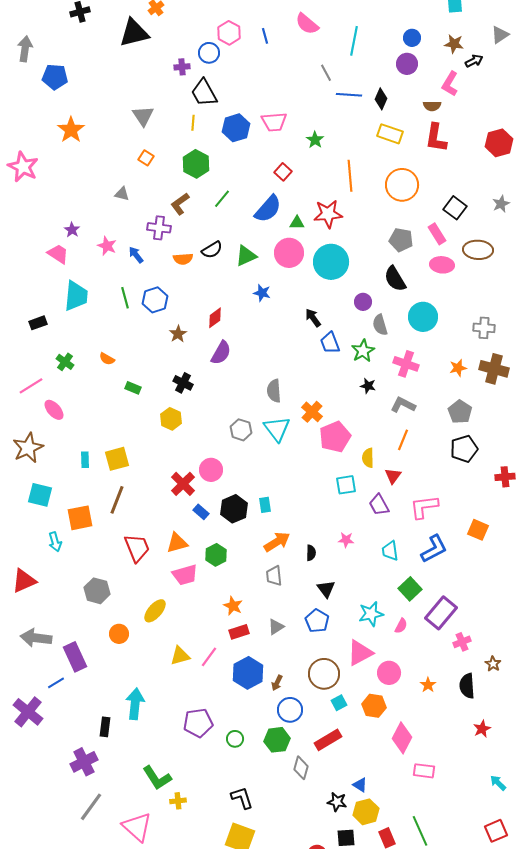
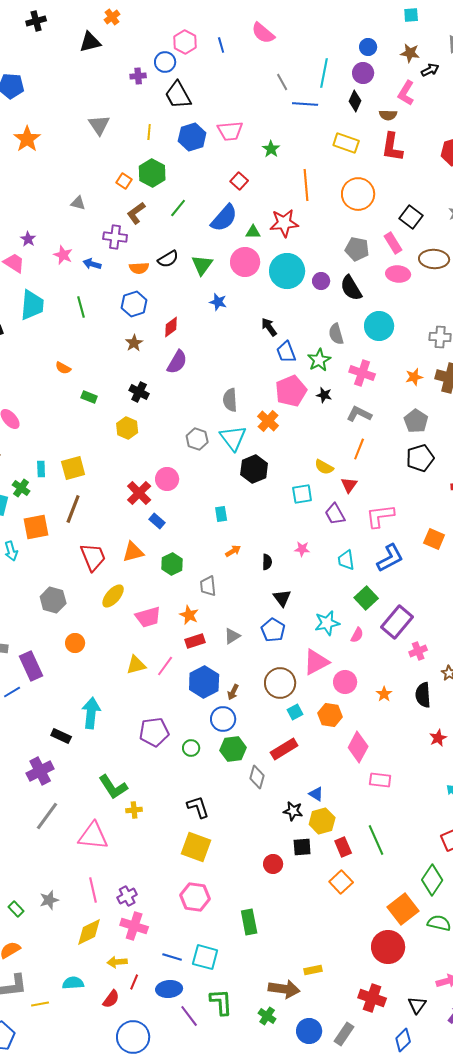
black triangle: (134, 33) -> (90, 42), size x0.7
cyan line: (354, 41) -> (324, 73), moved
black trapezoid: (204, 93) -> (178, 95), moved
black diamond: (381, 99) -> (355, 101), moved
orange square: (146, 158) -> (124, 181), moved
blue arrow: (136, 255) -> (92, 264), turned -36
green triangle: (246, 256) -> (202, 265), turned -30
blue hexagon: (155, 300) -> (134, 304), moved
purple circle: (363, 302) -> (321, 281), moved
green cross: (65, 362) -> (21, 488), moved
pink pentagon: (335, 437) -> (291, 391), moved
yellow semicircle: (368, 458) -> (324, 467), turned -60
black hexagon: (234, 509) -> (254, 469), moved
orange arrow: (277, 542) -> (233, 551), size x0.6
pink trapezoid: (185, 575) -> (148, 617), moved
gray trapezoid: (274, 576) -> (208, 586), moved
yellow ellipse: (155, 611) -> (113, 596), moved
blue circle: (290, 710) -> (223, 719), moved
black rectangle: (105, 727) -> (61, 736), turned -72
pink triangle: (137, 827) -> (93, 836), turned -36

